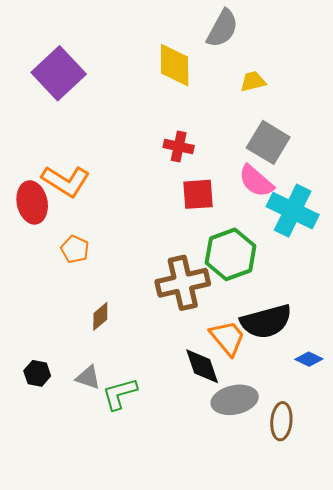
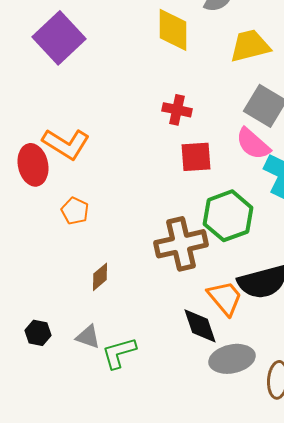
yellow trapezoid: (253, 81) -> (250, 46), size x1.6

